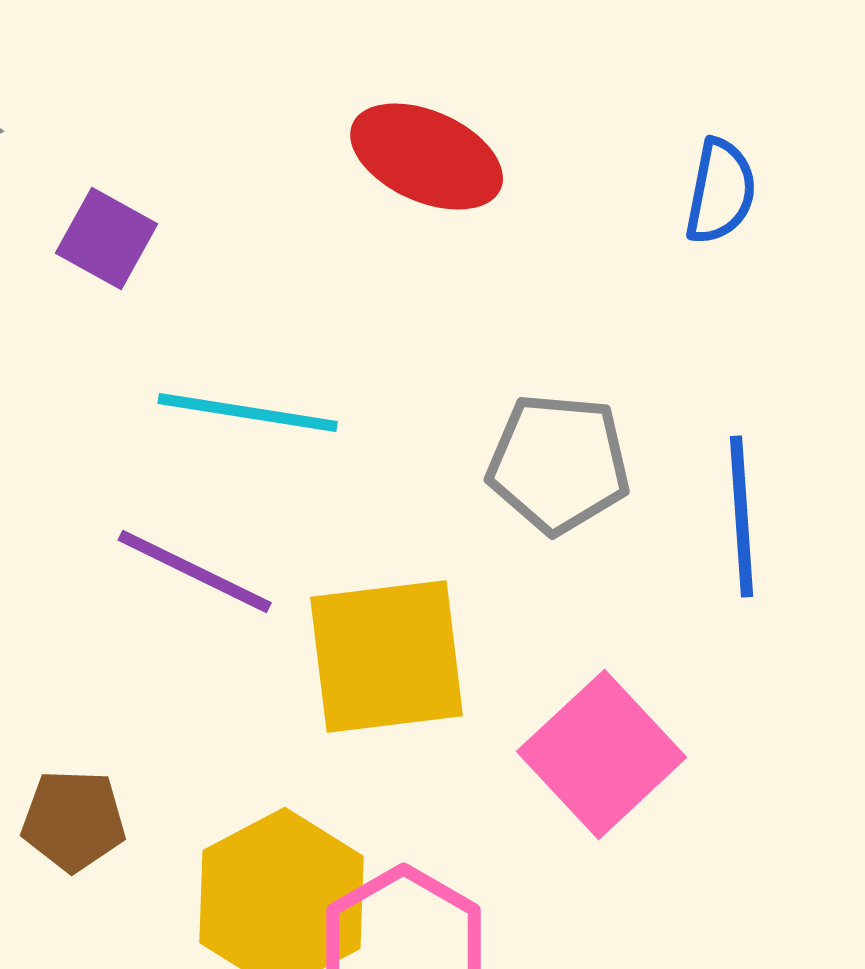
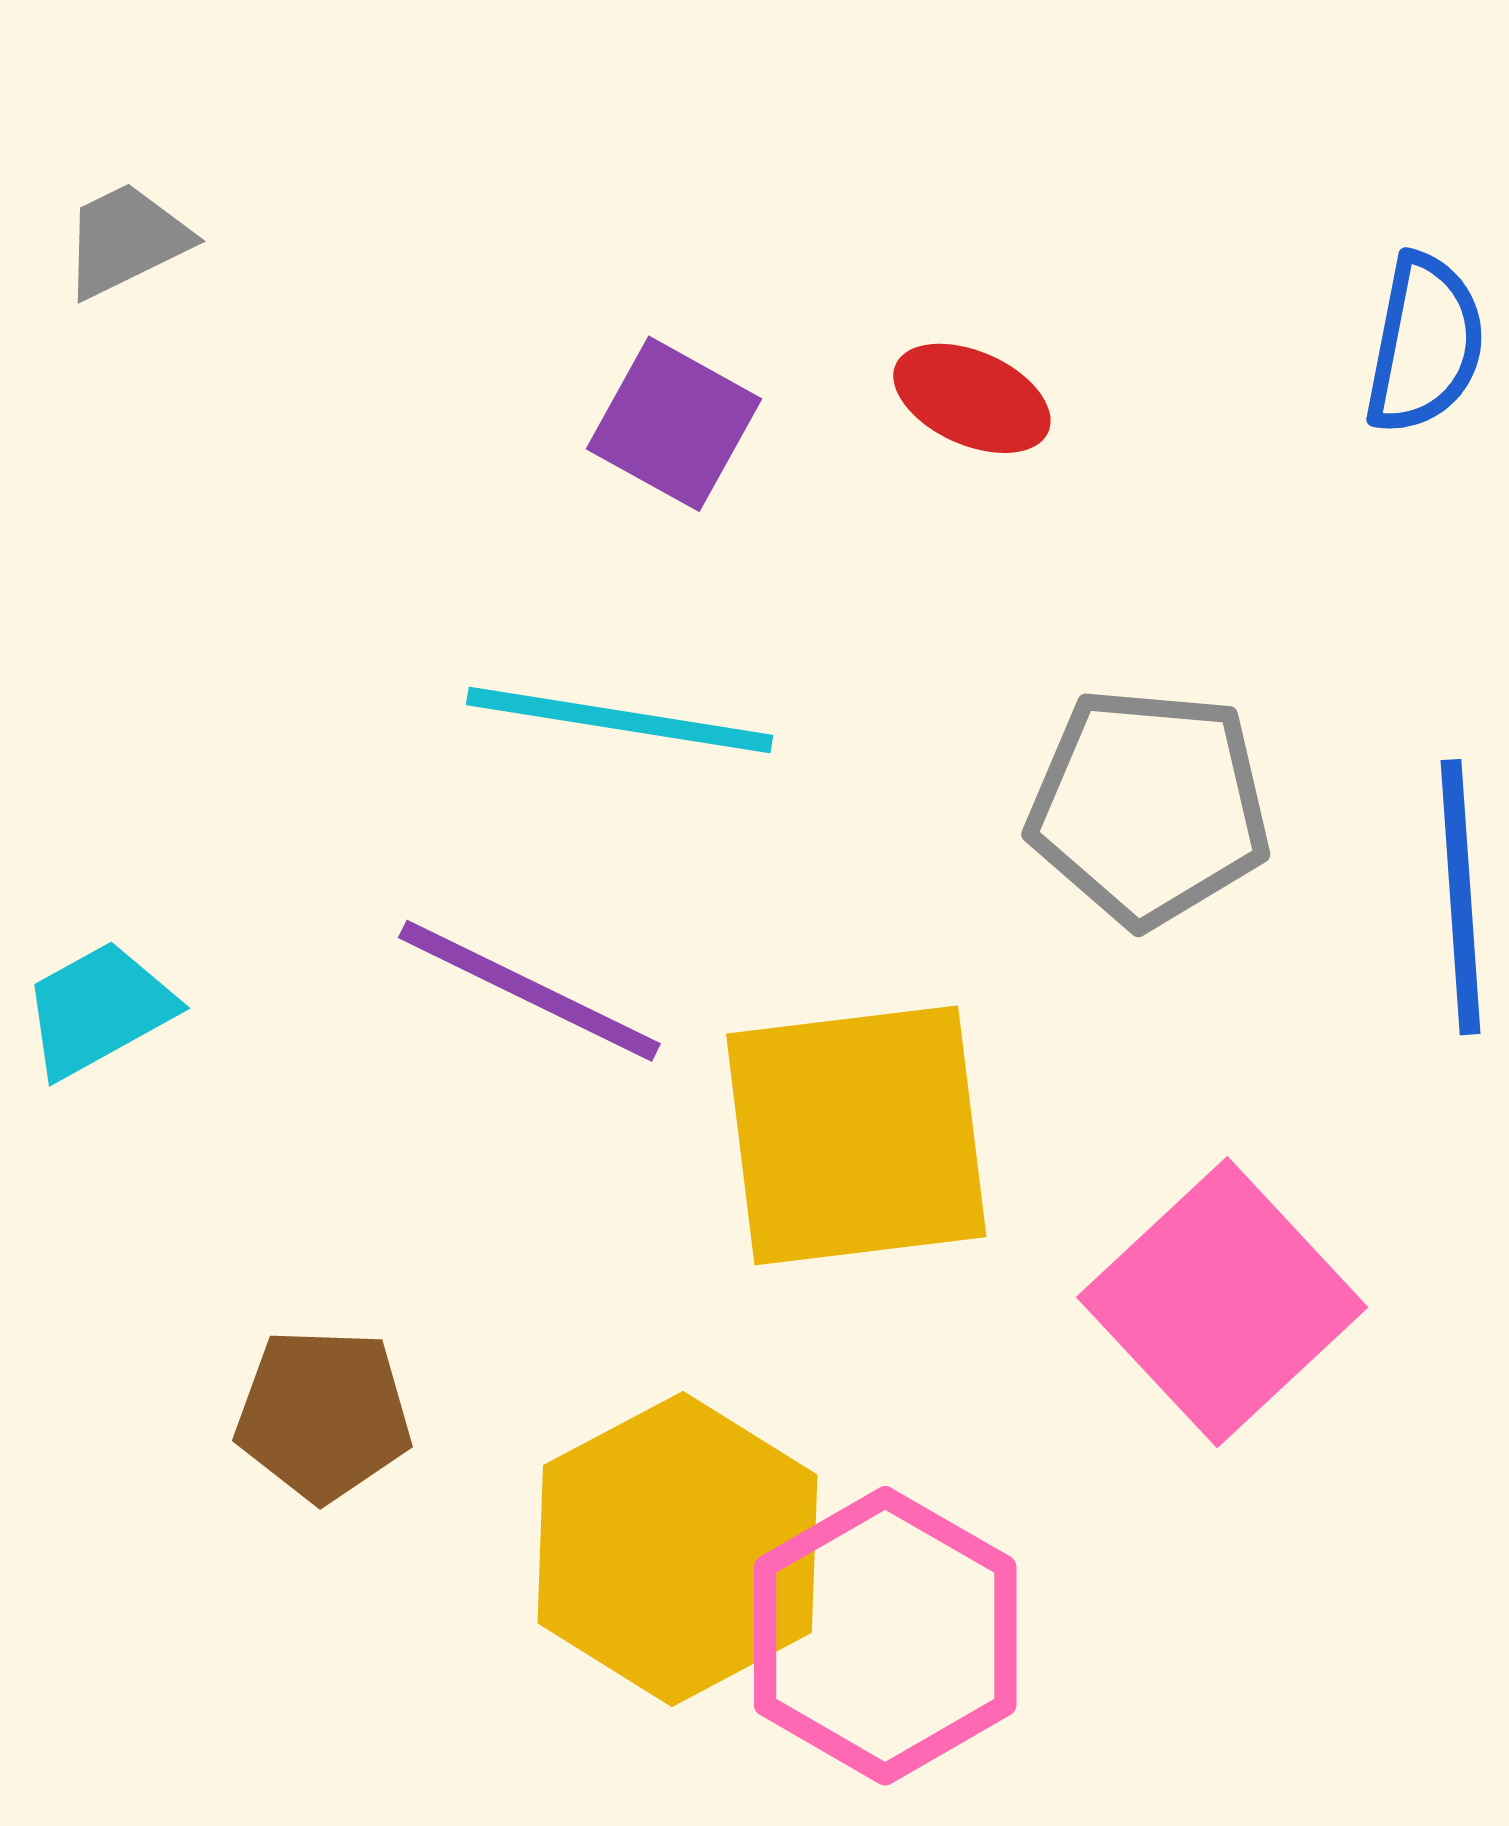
red ellipse: (427, 156) -> (972, 398), moved, size x0.6
purple square: (107, 238) -> (674, 424), moved

